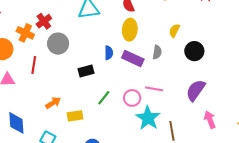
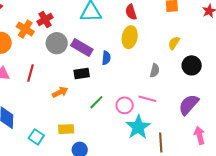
gray semicircle: (157, 52) -> (155, 71), moved
purple rectangle: (133, 59) -> (82, 48), moved
red line: (34, 65) -> (30, 73), moved
orange arrow: (53, 103) -> (60, 92), moved
yellow rectangle: (75, 116) -> (66, 129), moved

